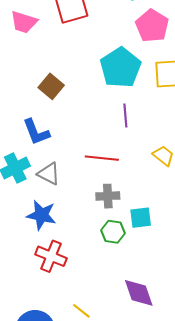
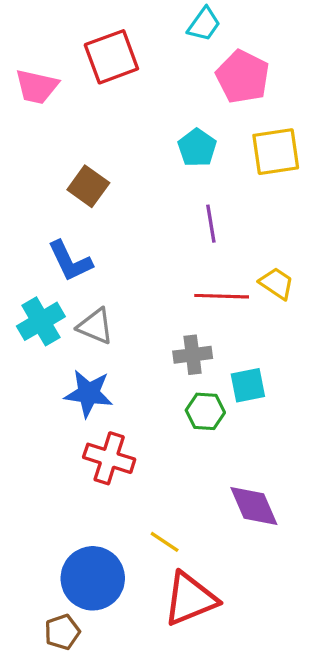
cyan pentagon: (120, 68) -> (197, 148), size x0.6
red line: (102, 158) -> (222, 296), moved

